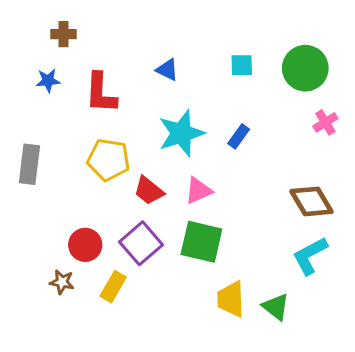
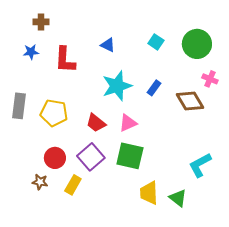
cyan square: (242, 65) -> (156, 42), turned 35
pink cross: (325, 122) -> (210, 79), turned -35
yellow pentagon: (108, 160) -> (54, 113), moved
brown diamond: (311, 201) -> (190, 101), moved

